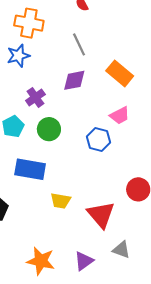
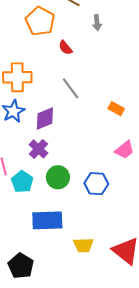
orange rectangle: (120, 73) -> (116, 109), size x0.6
purple diamond: (74, 80) -> (45, 119), moved
blue hexagon: (99, 139) -> (96, 184), moved

